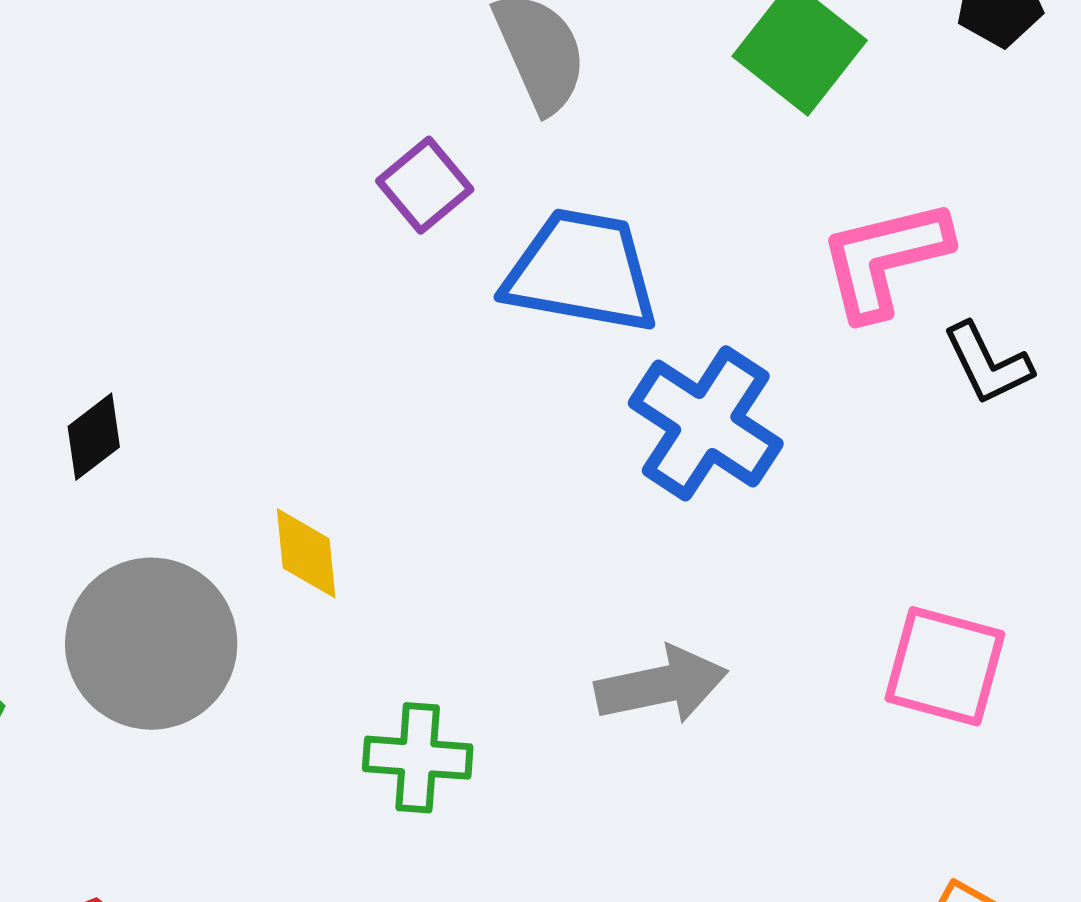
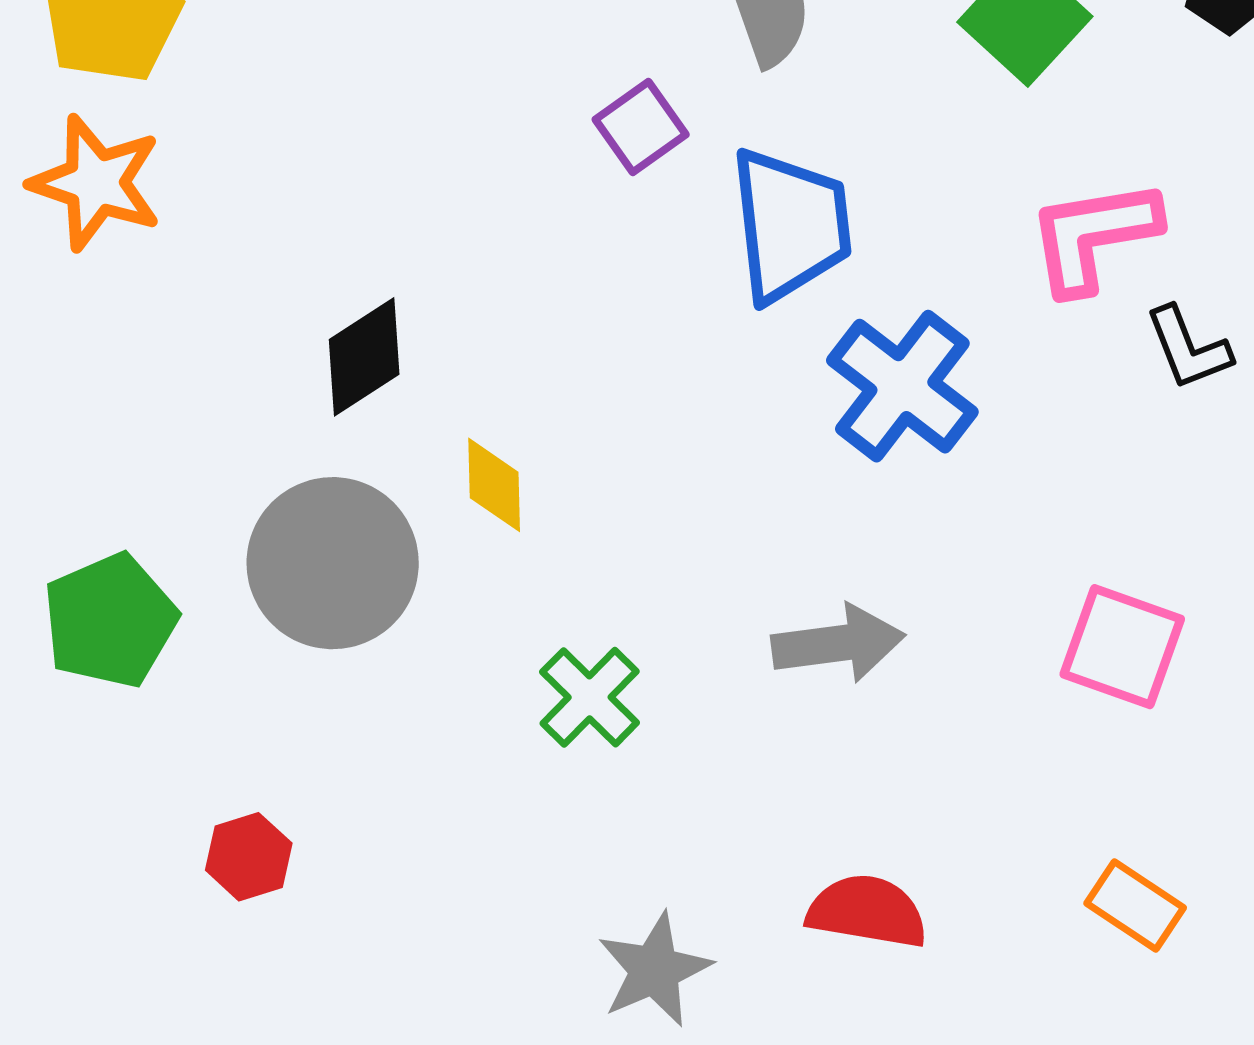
blue trapezoid: (582, 271) -> (790, 225), turned 69
black diamond: (94, 437) -> (364, 357), moved, size x1.4
green cross: (418, 758) -> (590, 697), turned 36

